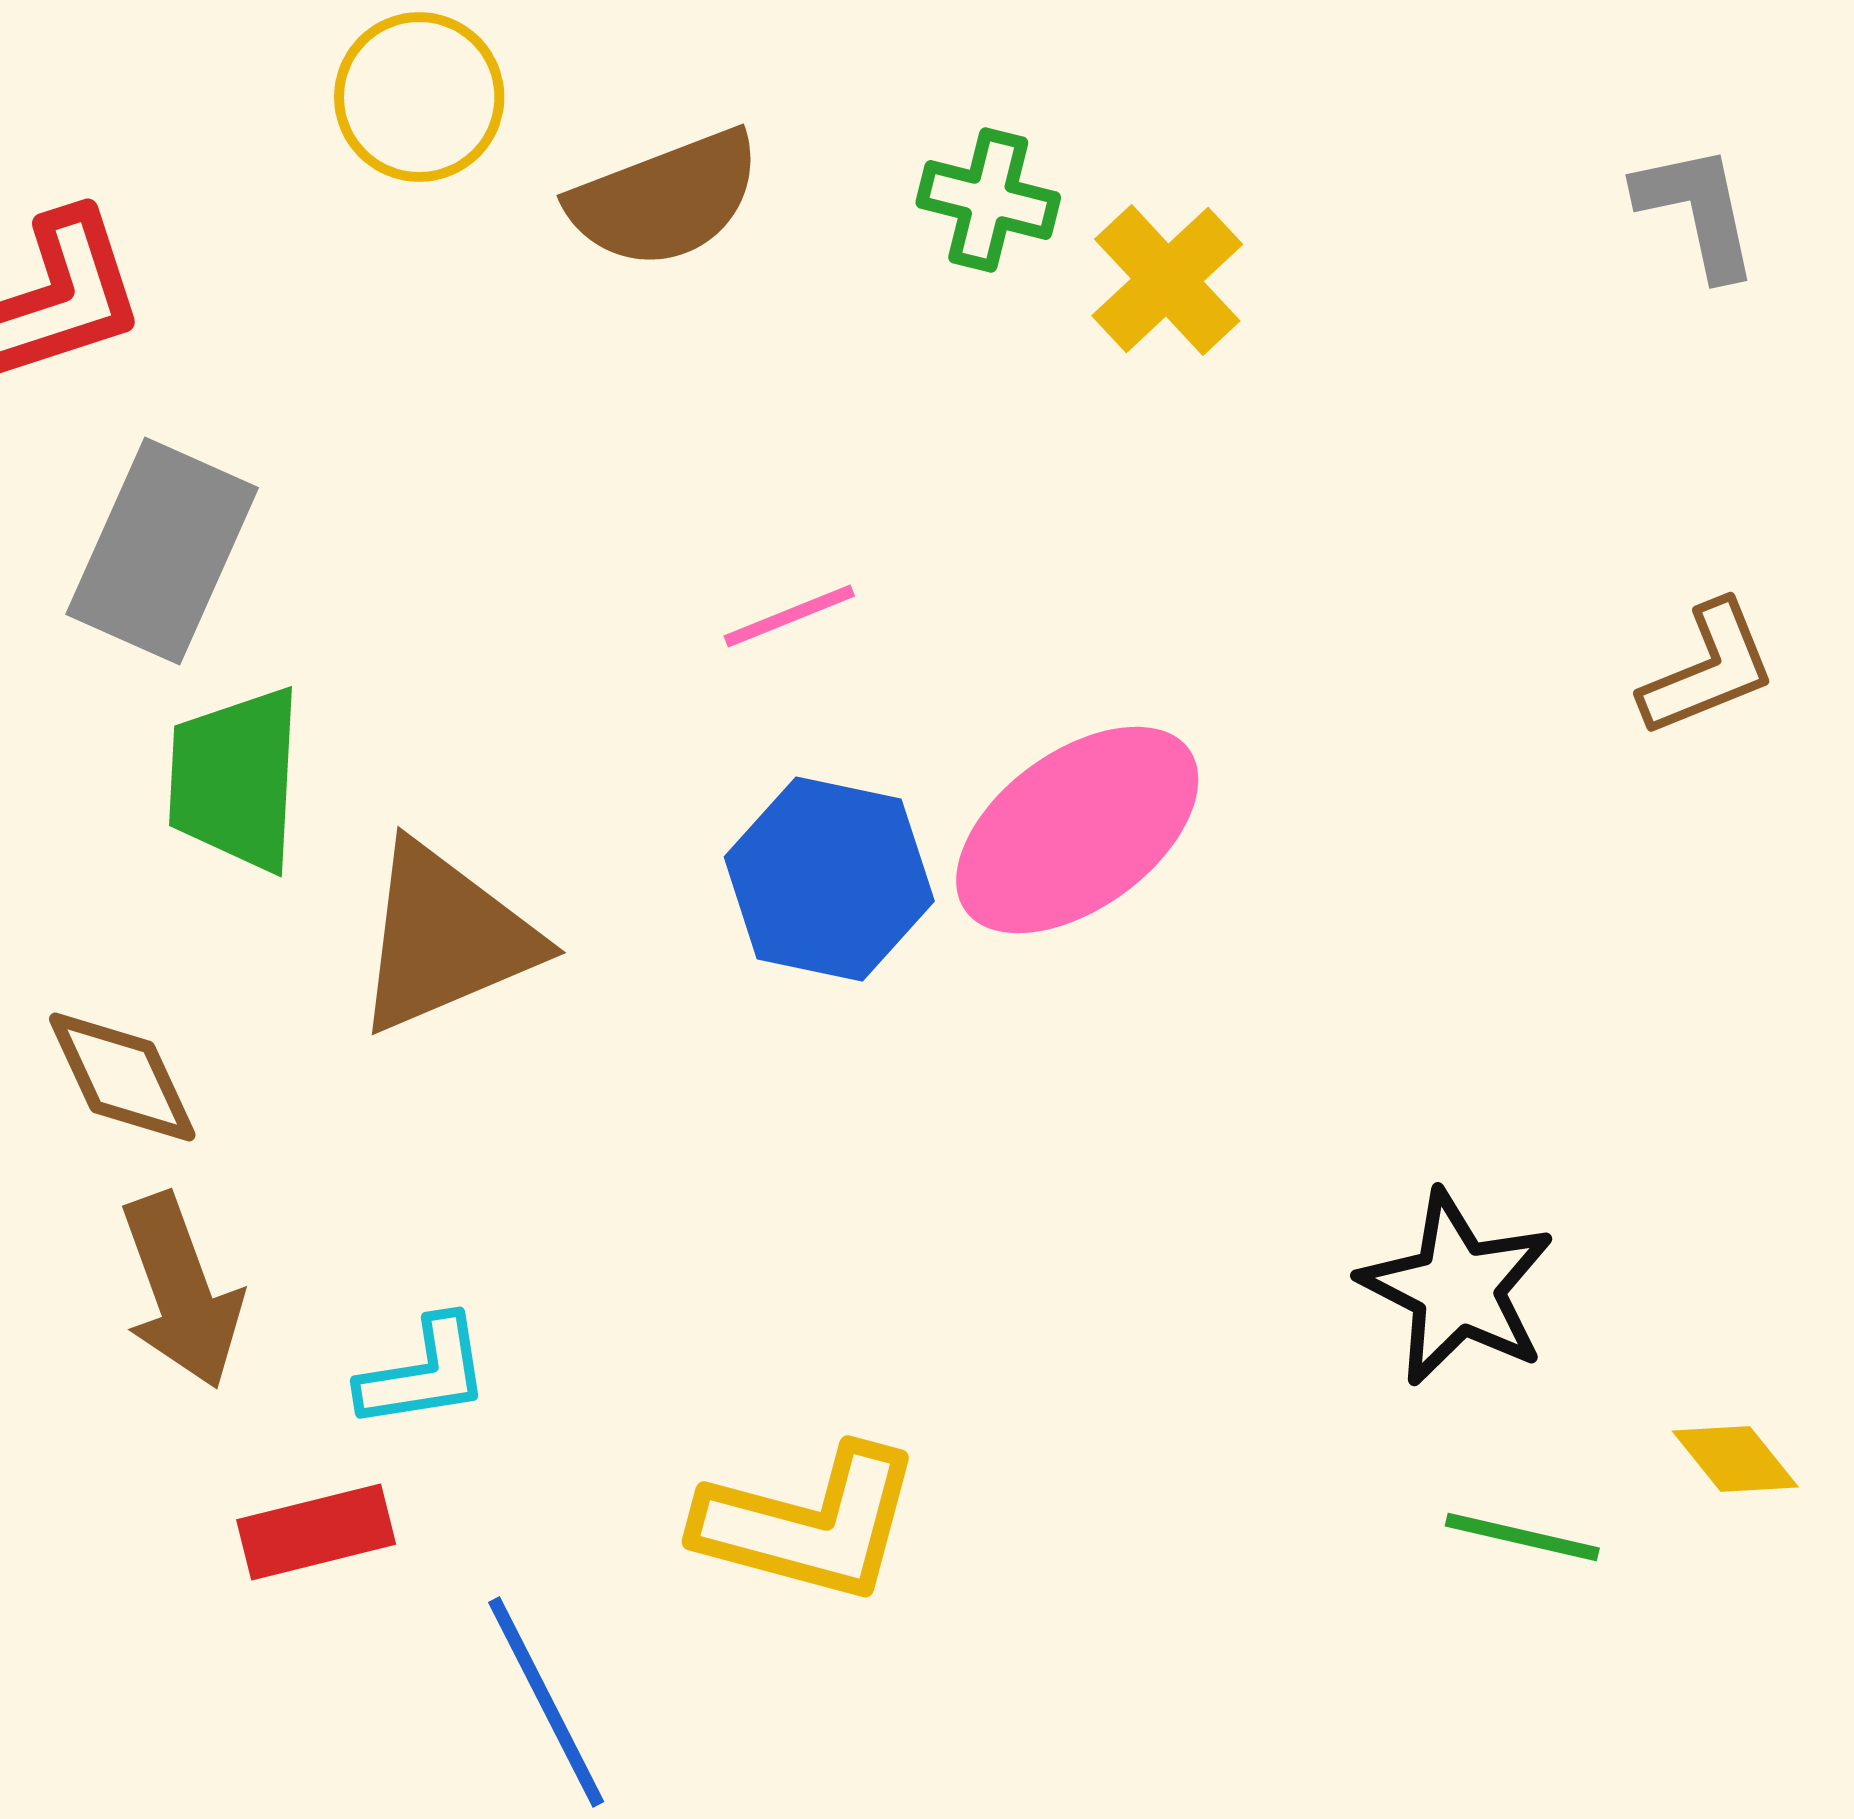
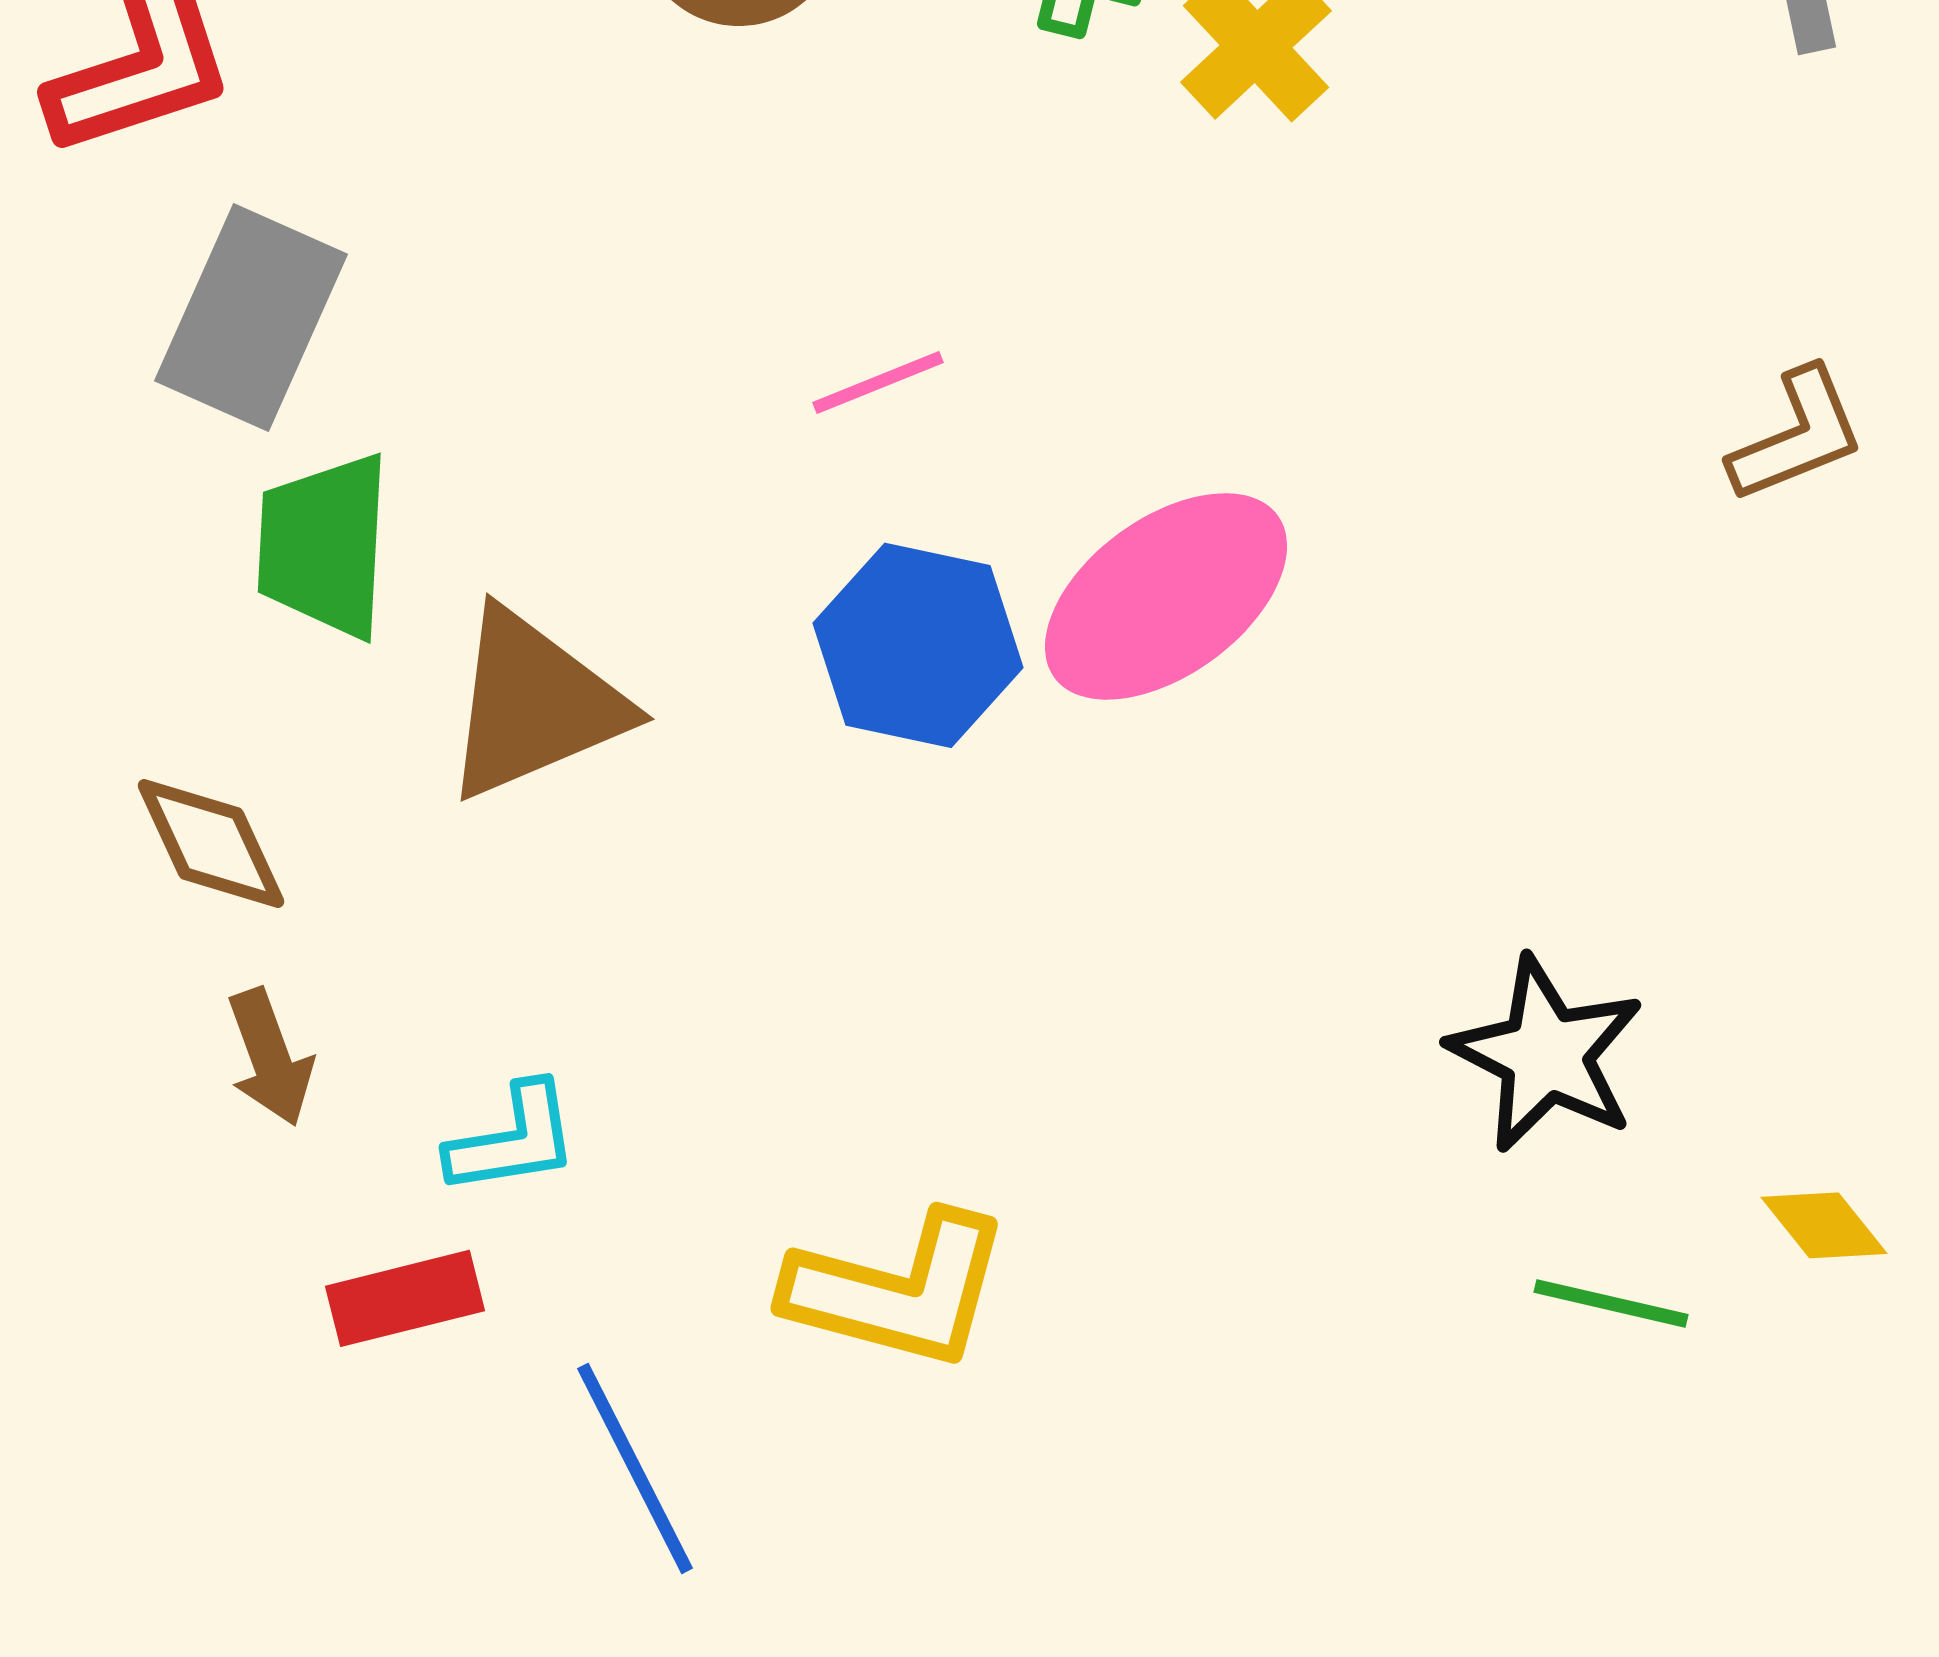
brown arrow: (181, 1291) -> (270, 1057), size x0.7

